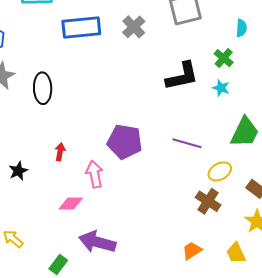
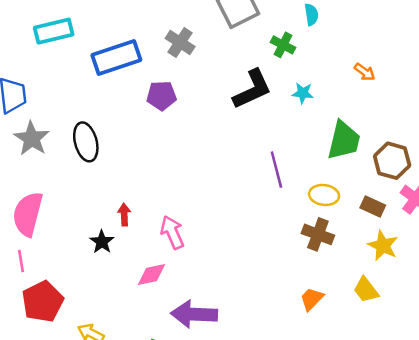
green cross: (224, 58) -> (283, 45), moved
purple pentagon: (125, 142) -> (161, 96), moved, size x0.7
purple line: (187, 143) -> (276, 170), turned 72
black star: (18, 171) -> (102, 242), moved
yellow ellipse: (220, 171) -> (324, 195), turned 50

